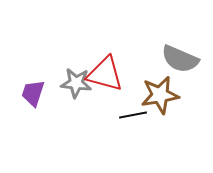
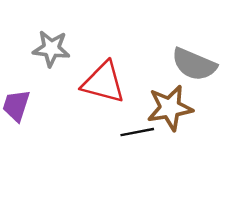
gray star: (76, 83) -> (51, 49), moved

